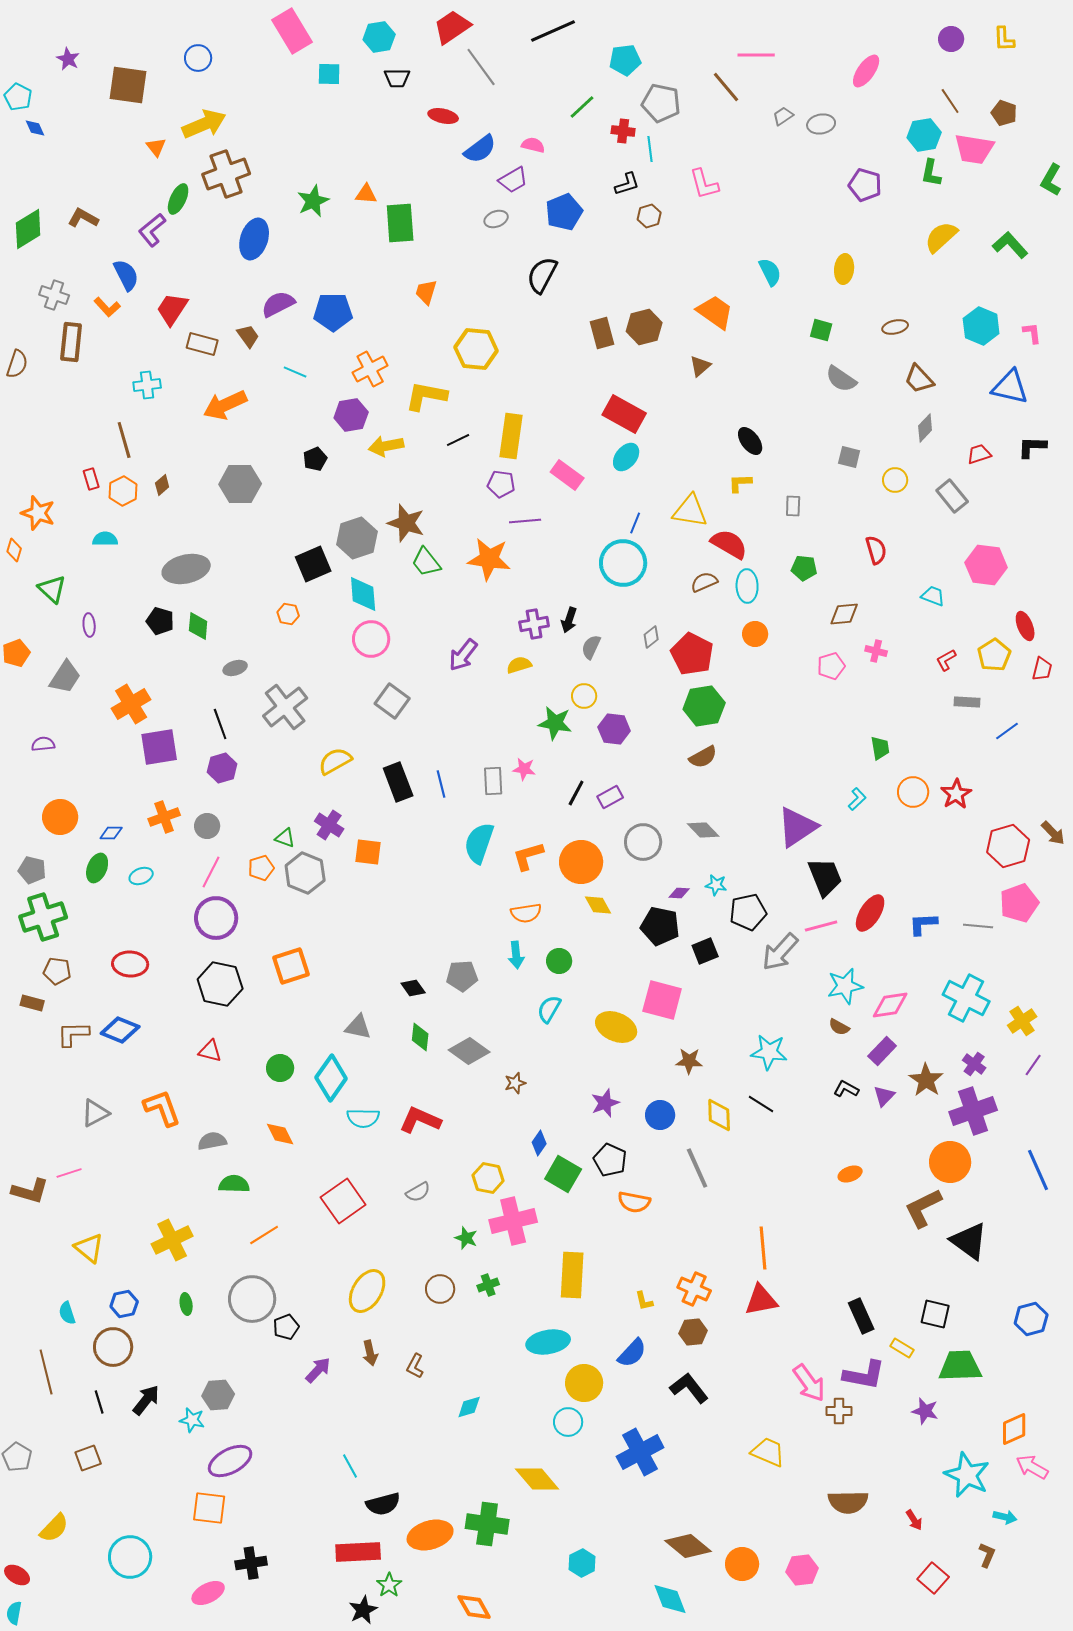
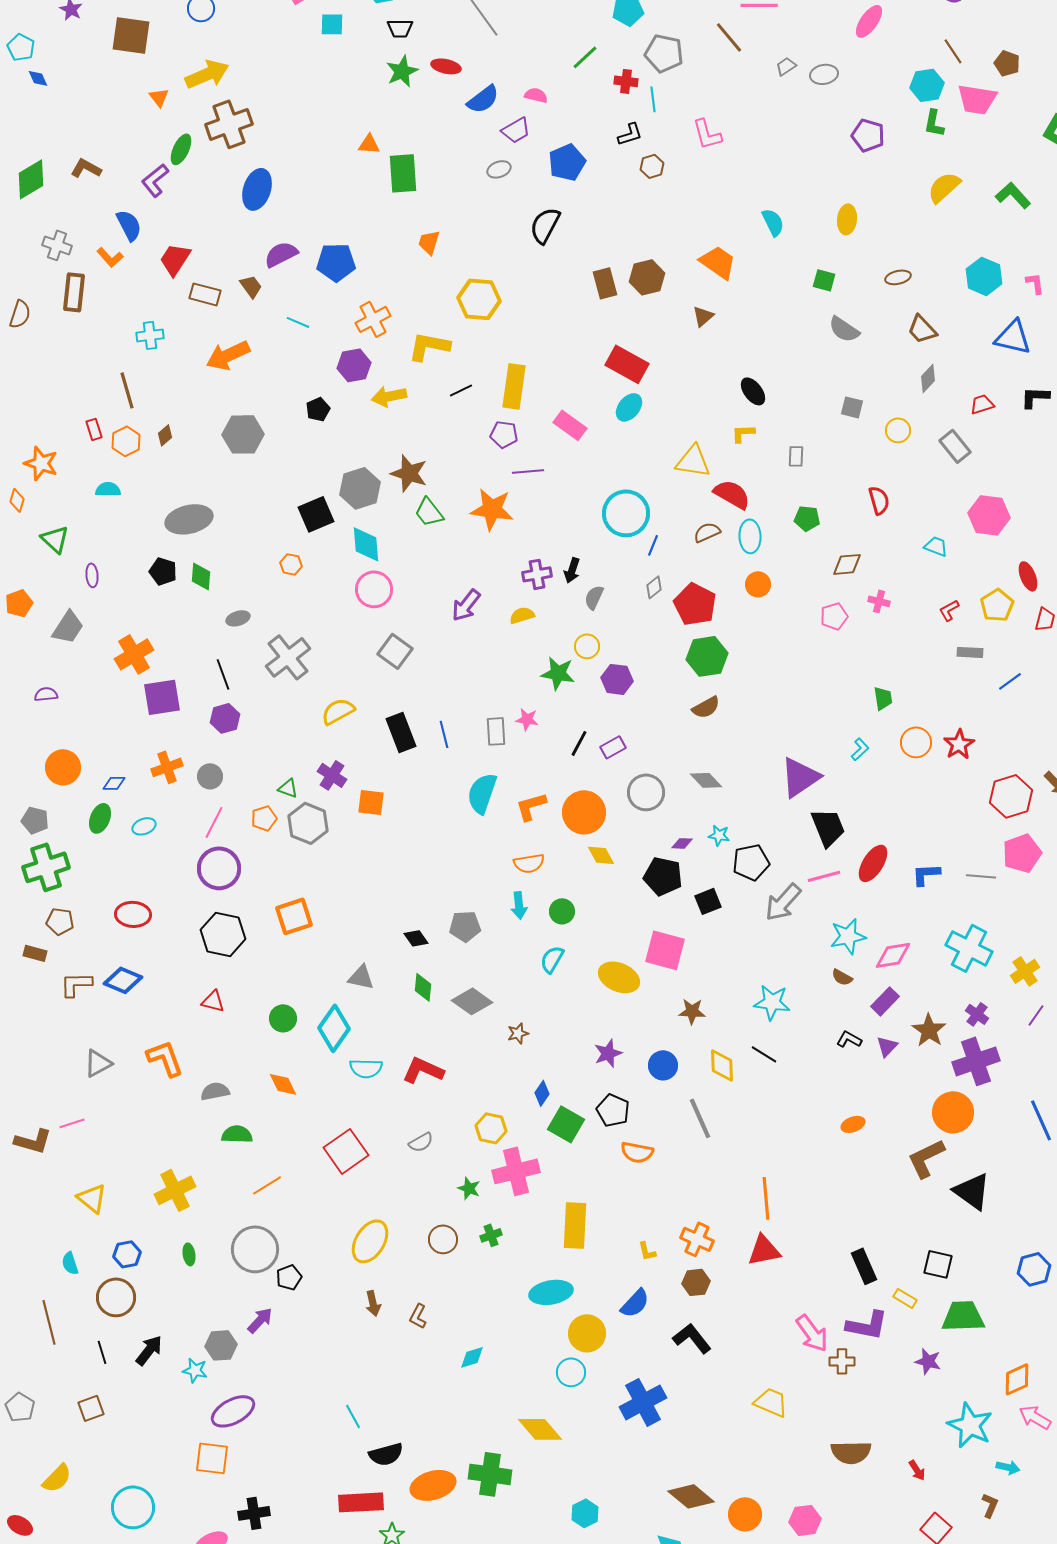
green star: (313, 201) -> (402, 71), moved
blue line: (635, 523) -> (653, 545), moved
purple arrow: (318, 1370) -> (260, 1320), moved

